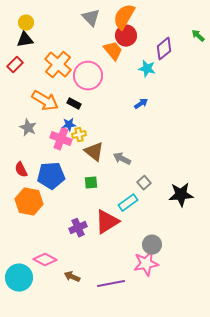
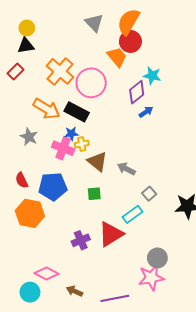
purple diamond: (164, 49) -> (137, 92), moved
black rectangle: (74, 104) -> (77, 112), size x1.6
cyan circle: (19, 278) -> (30, 292), moved, size x0.7

